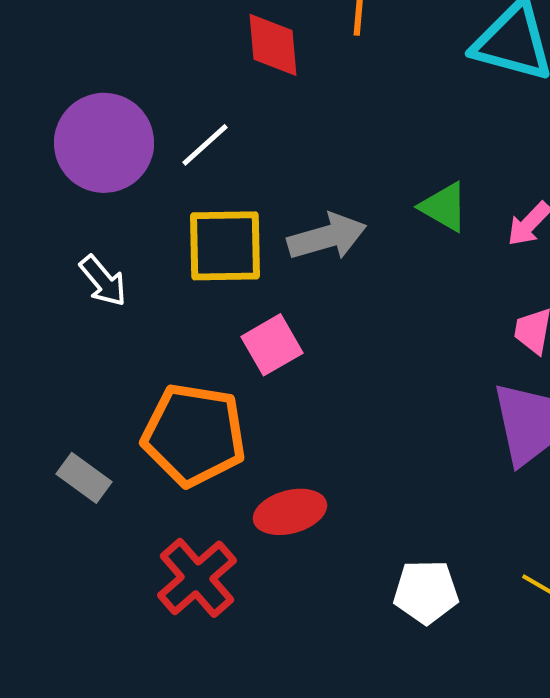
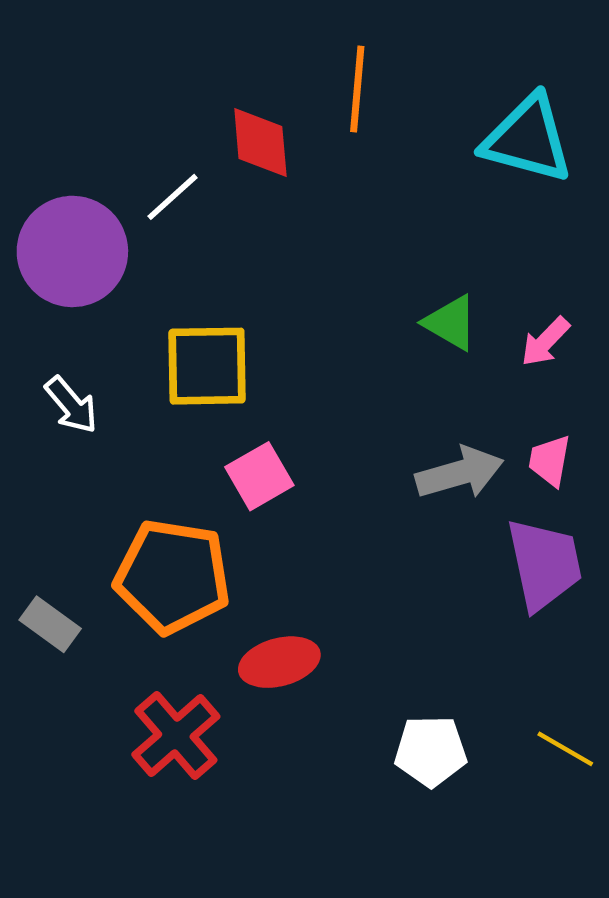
white line: (205, 145) -> (173, 197), moved
gray arrow: (327, 237) -> (460, 473), moved

